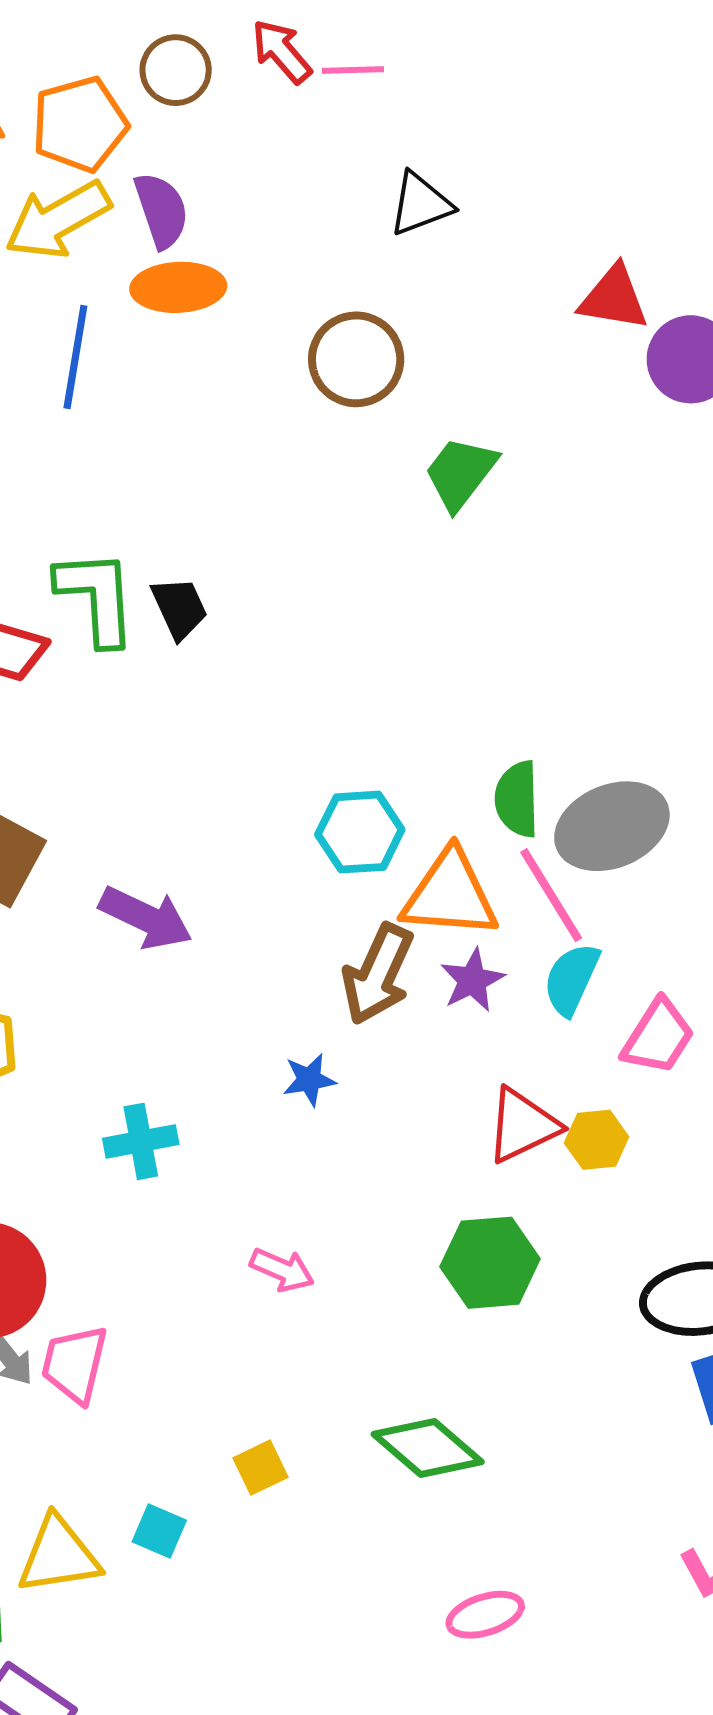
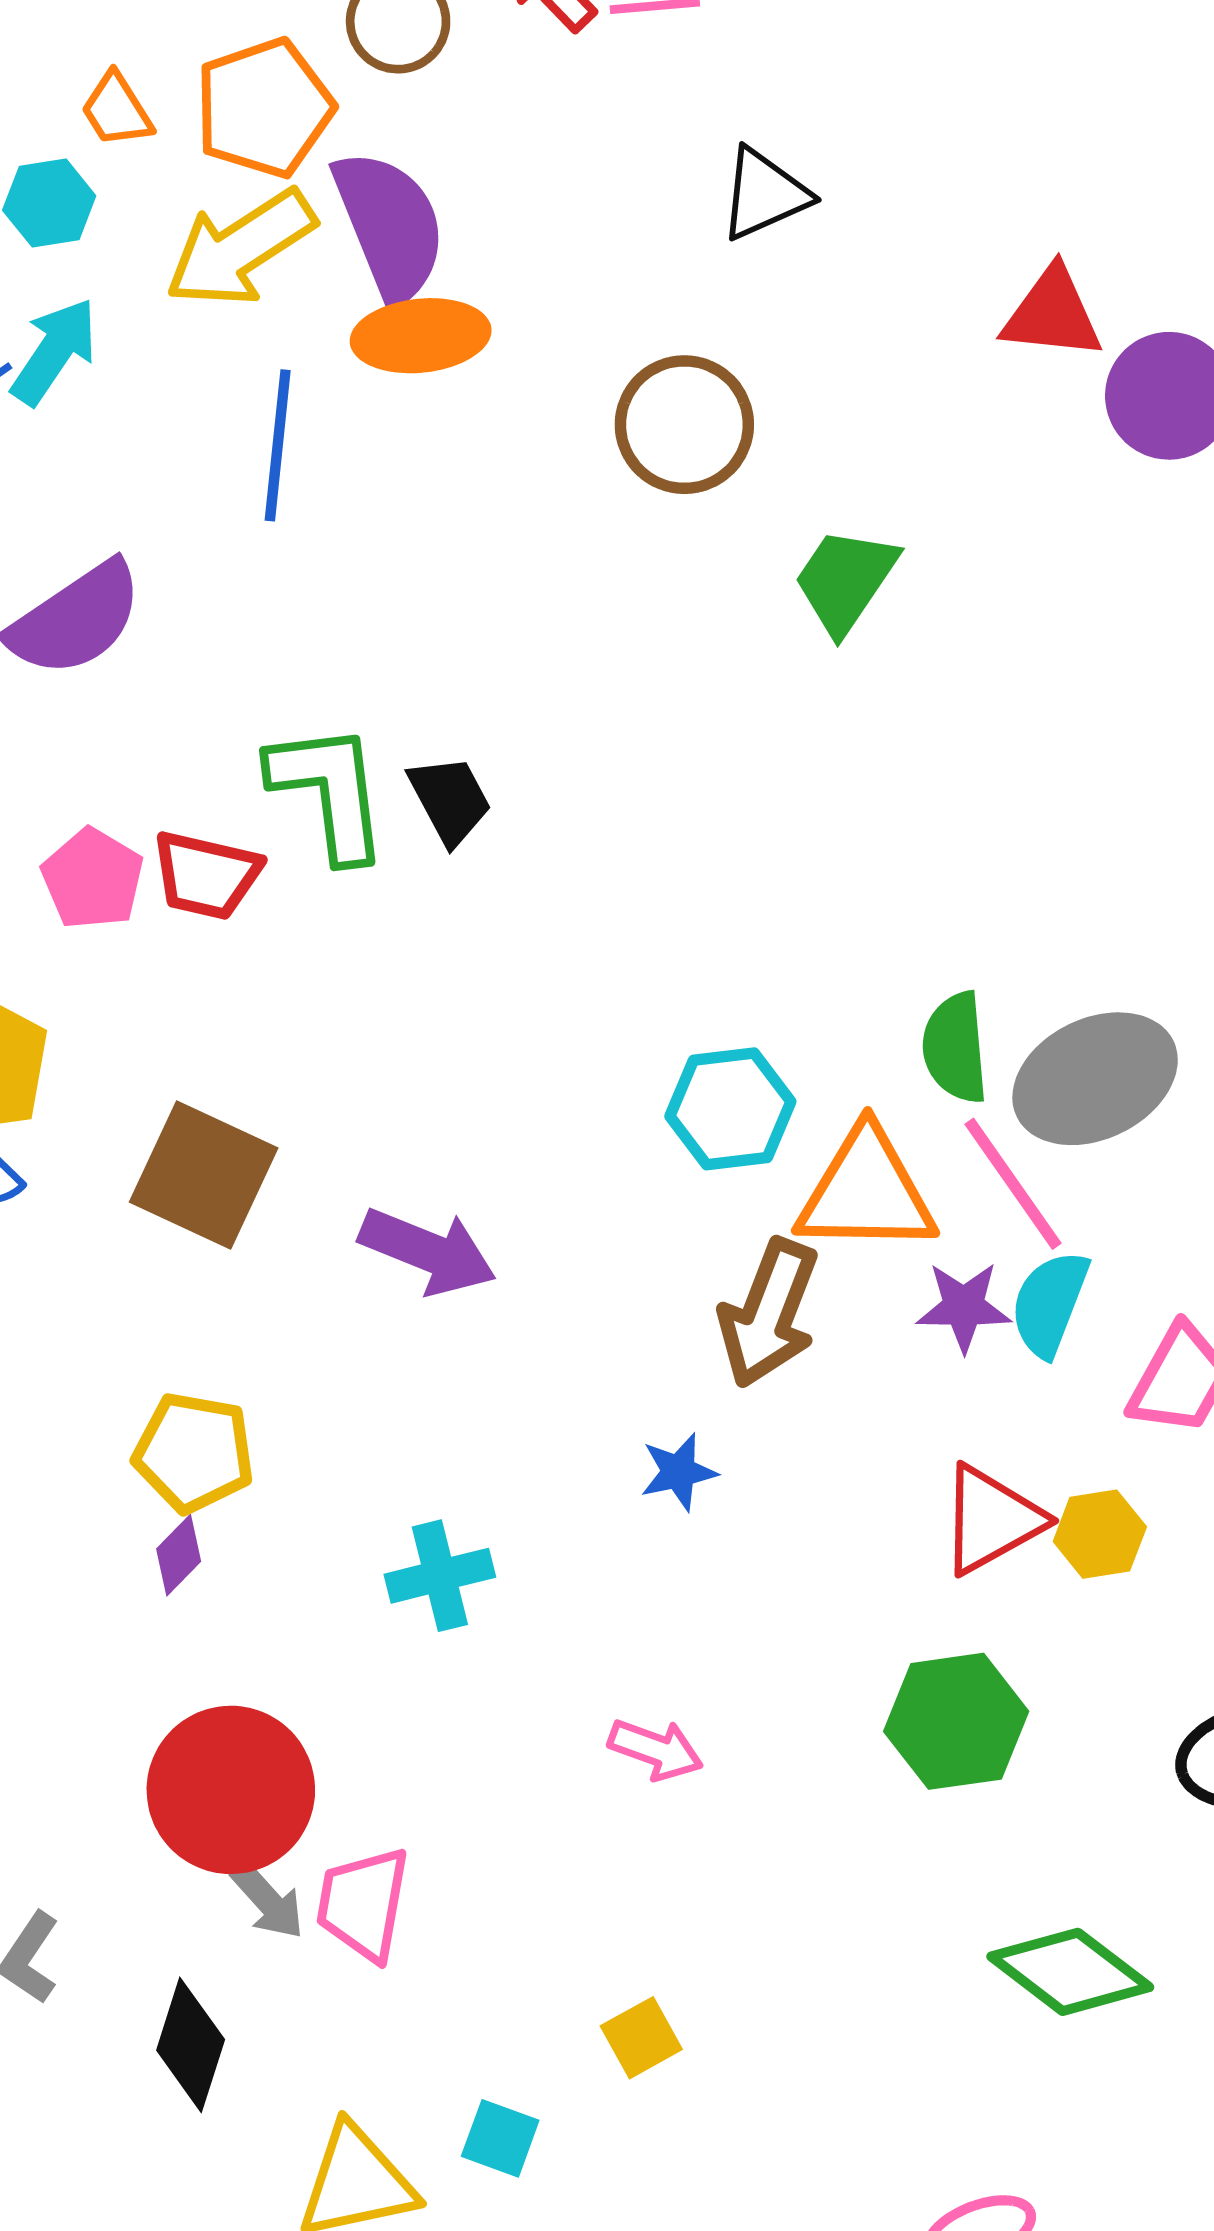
purple semicircle: (161, 210) -> (390, 226), size x1.4
purple star: (472, 980) -> (964, 1307), moved, turned 30
green diamond: (428, 1448) -> (1070, 1972), moved

